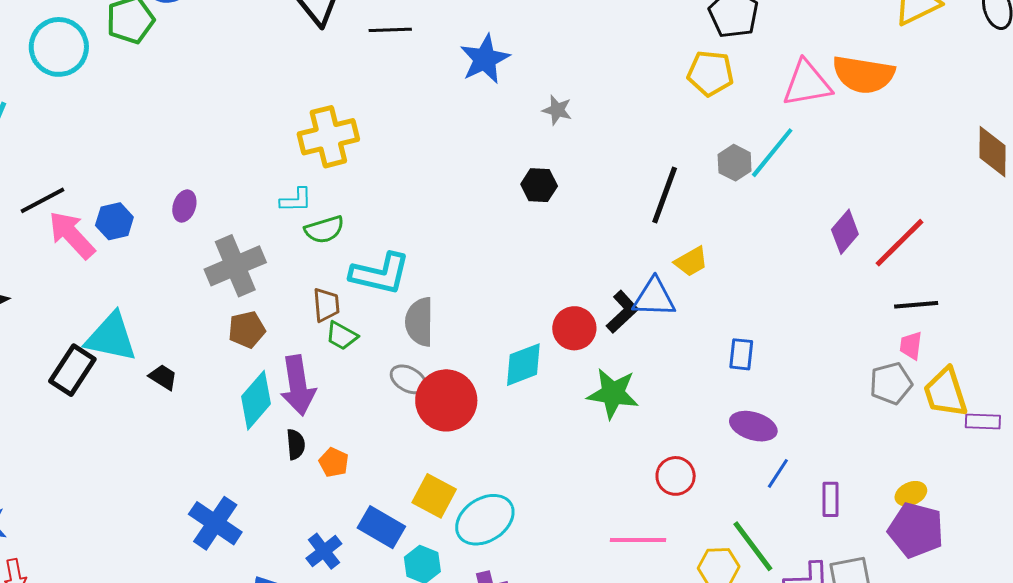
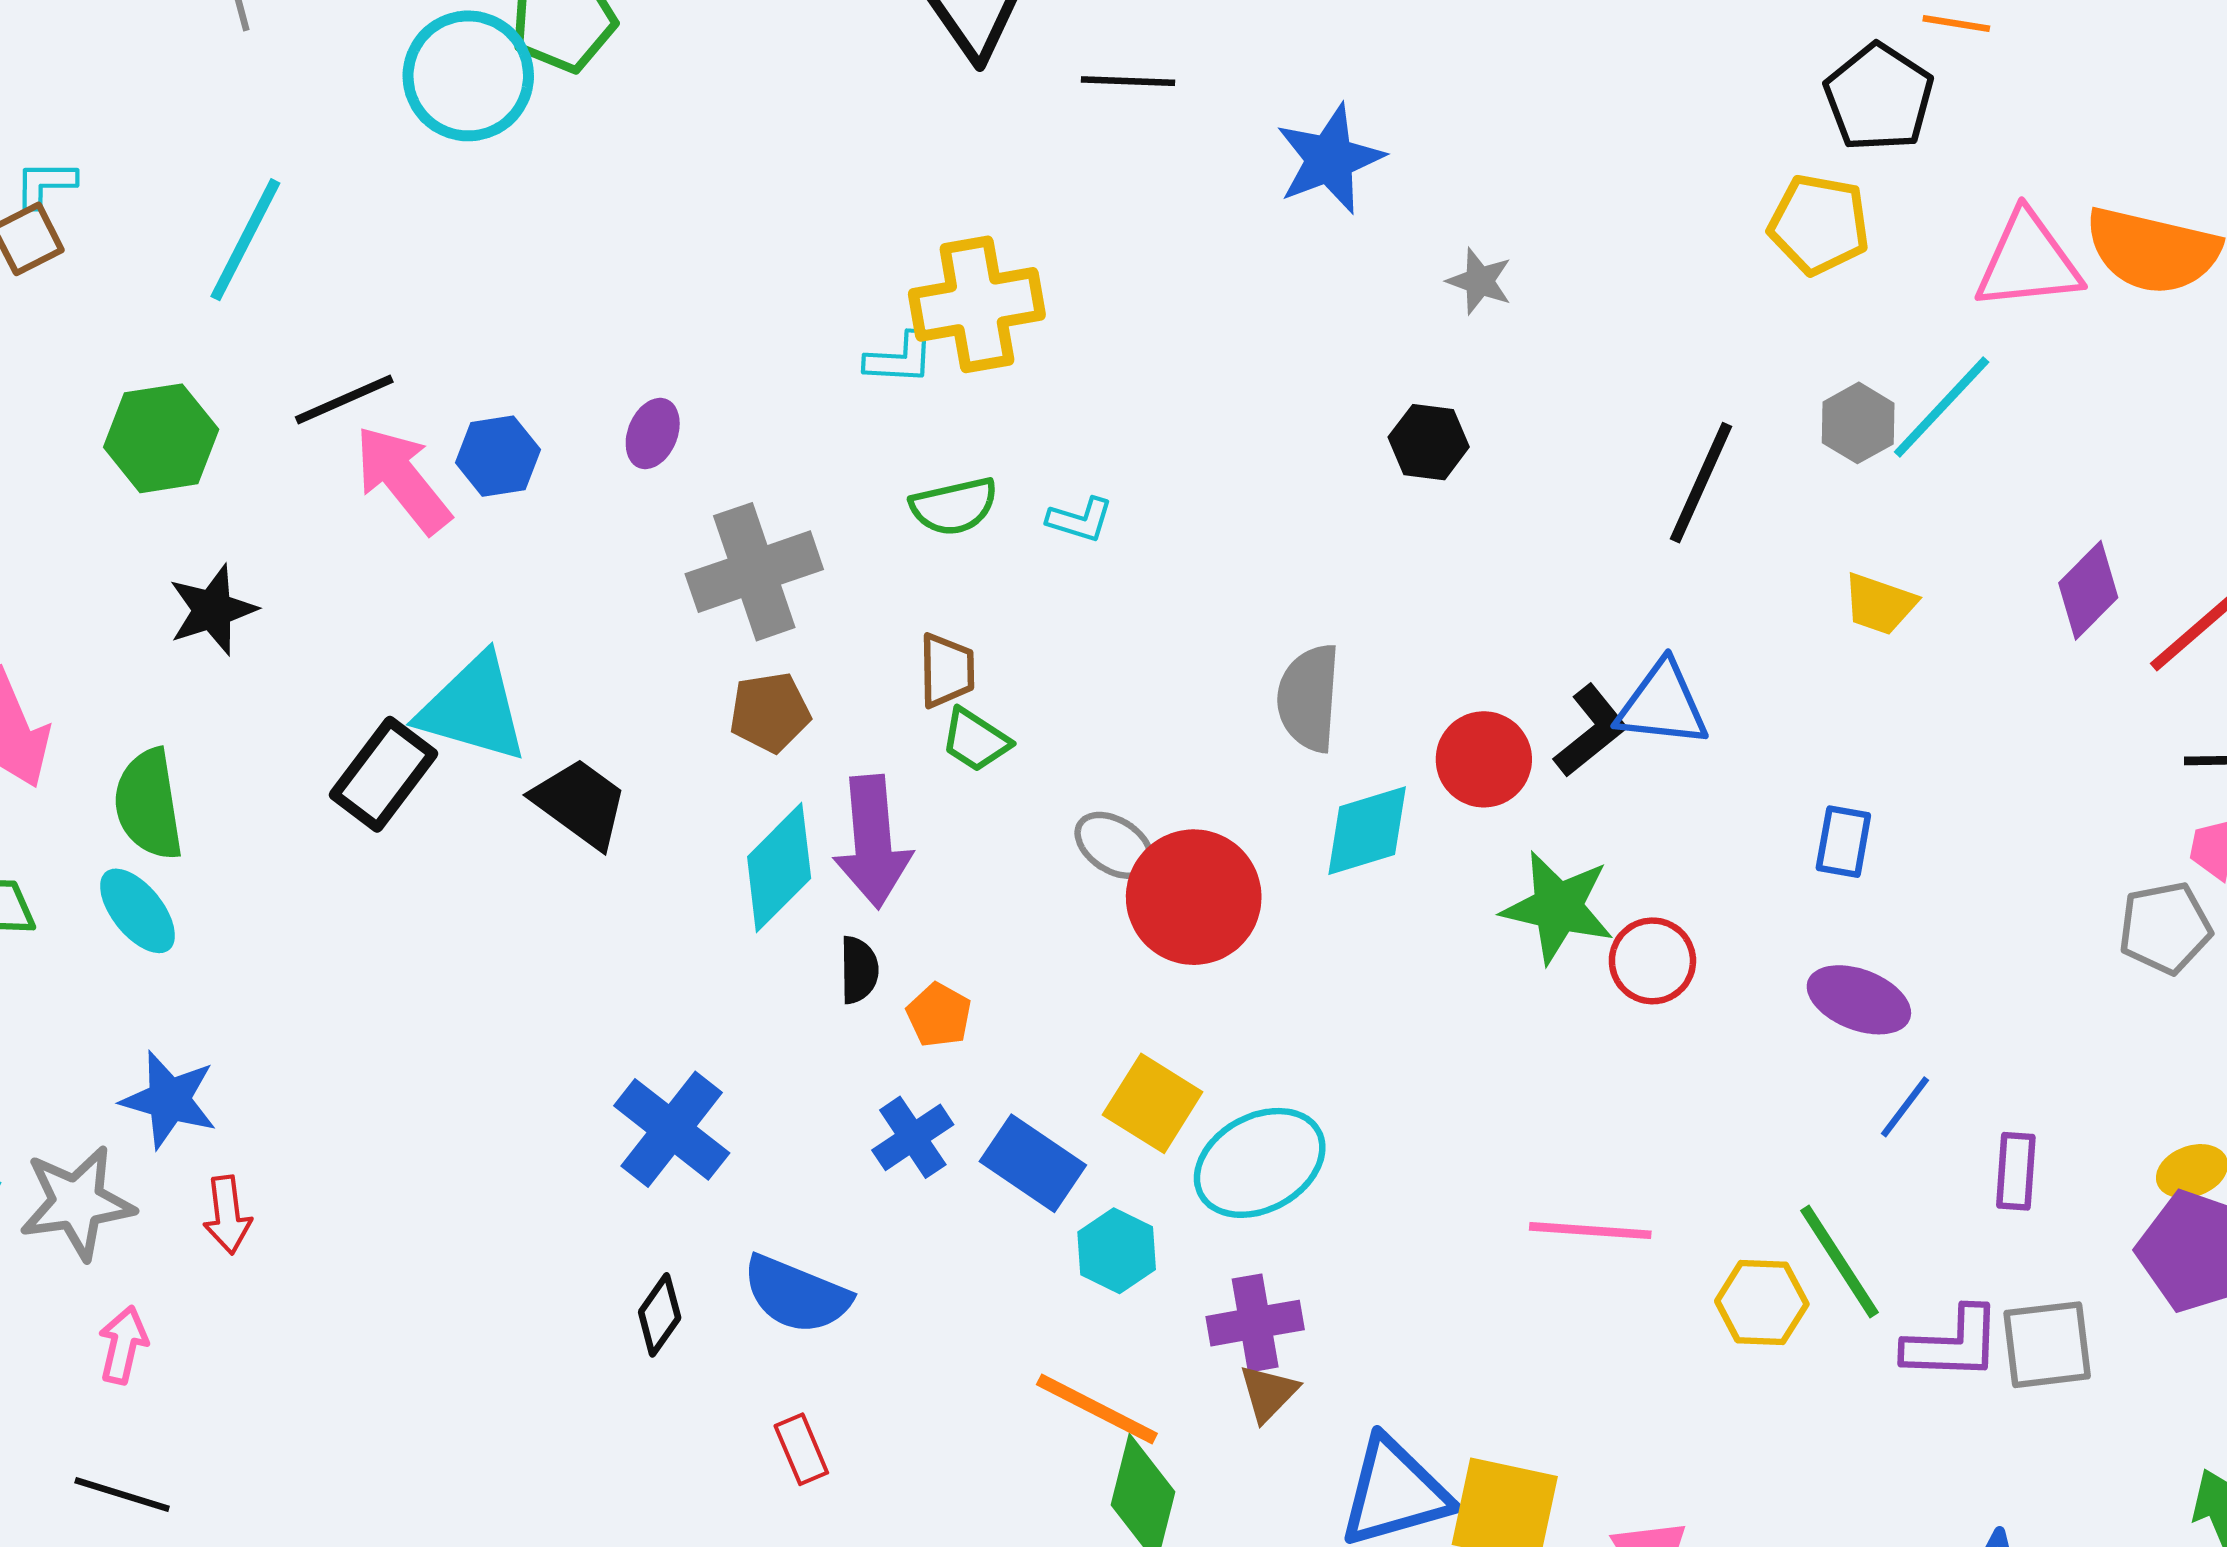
cyan circle: (59, 47) -> (468, 76), moved
cyan L-shape: (296, 200) -> (900, 359), moved
yellow trapezoid: (691, 261) -> (1880, 604), moved, turned 45
cyan L-shape: (380, 274) -> (1080, 520), moved, size x0.5
gray semicircle: (419, 322) -> (1309, 698), moved
black trapezoid: (163, 377) -> (580, 803), size x1.6
red circle: (676, 476) -> (1652, 961), moved
blue cross: (324, 551) -> (913, 1137), moved

